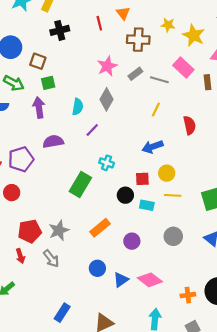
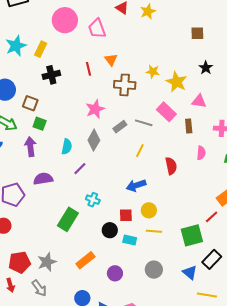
gray rectangle: (135, 74) -> (120, 127), moved
green square: (48, 83) -> (40, 124), turned 32

